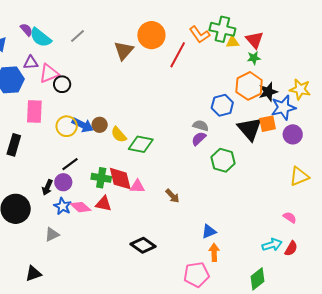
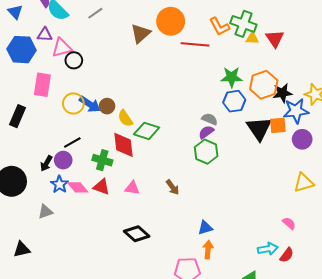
red line: (178, 55) -> (195, 44), turned 60
green star: (254, 58) -> (232, 77), moved, size x1.5
green hexagon: (223, 160) -> (206, 152), moved
red diamond: (120, 179) -> (123, 145), moved
pink triangle: (137, 186) -> (132, 188), moved

